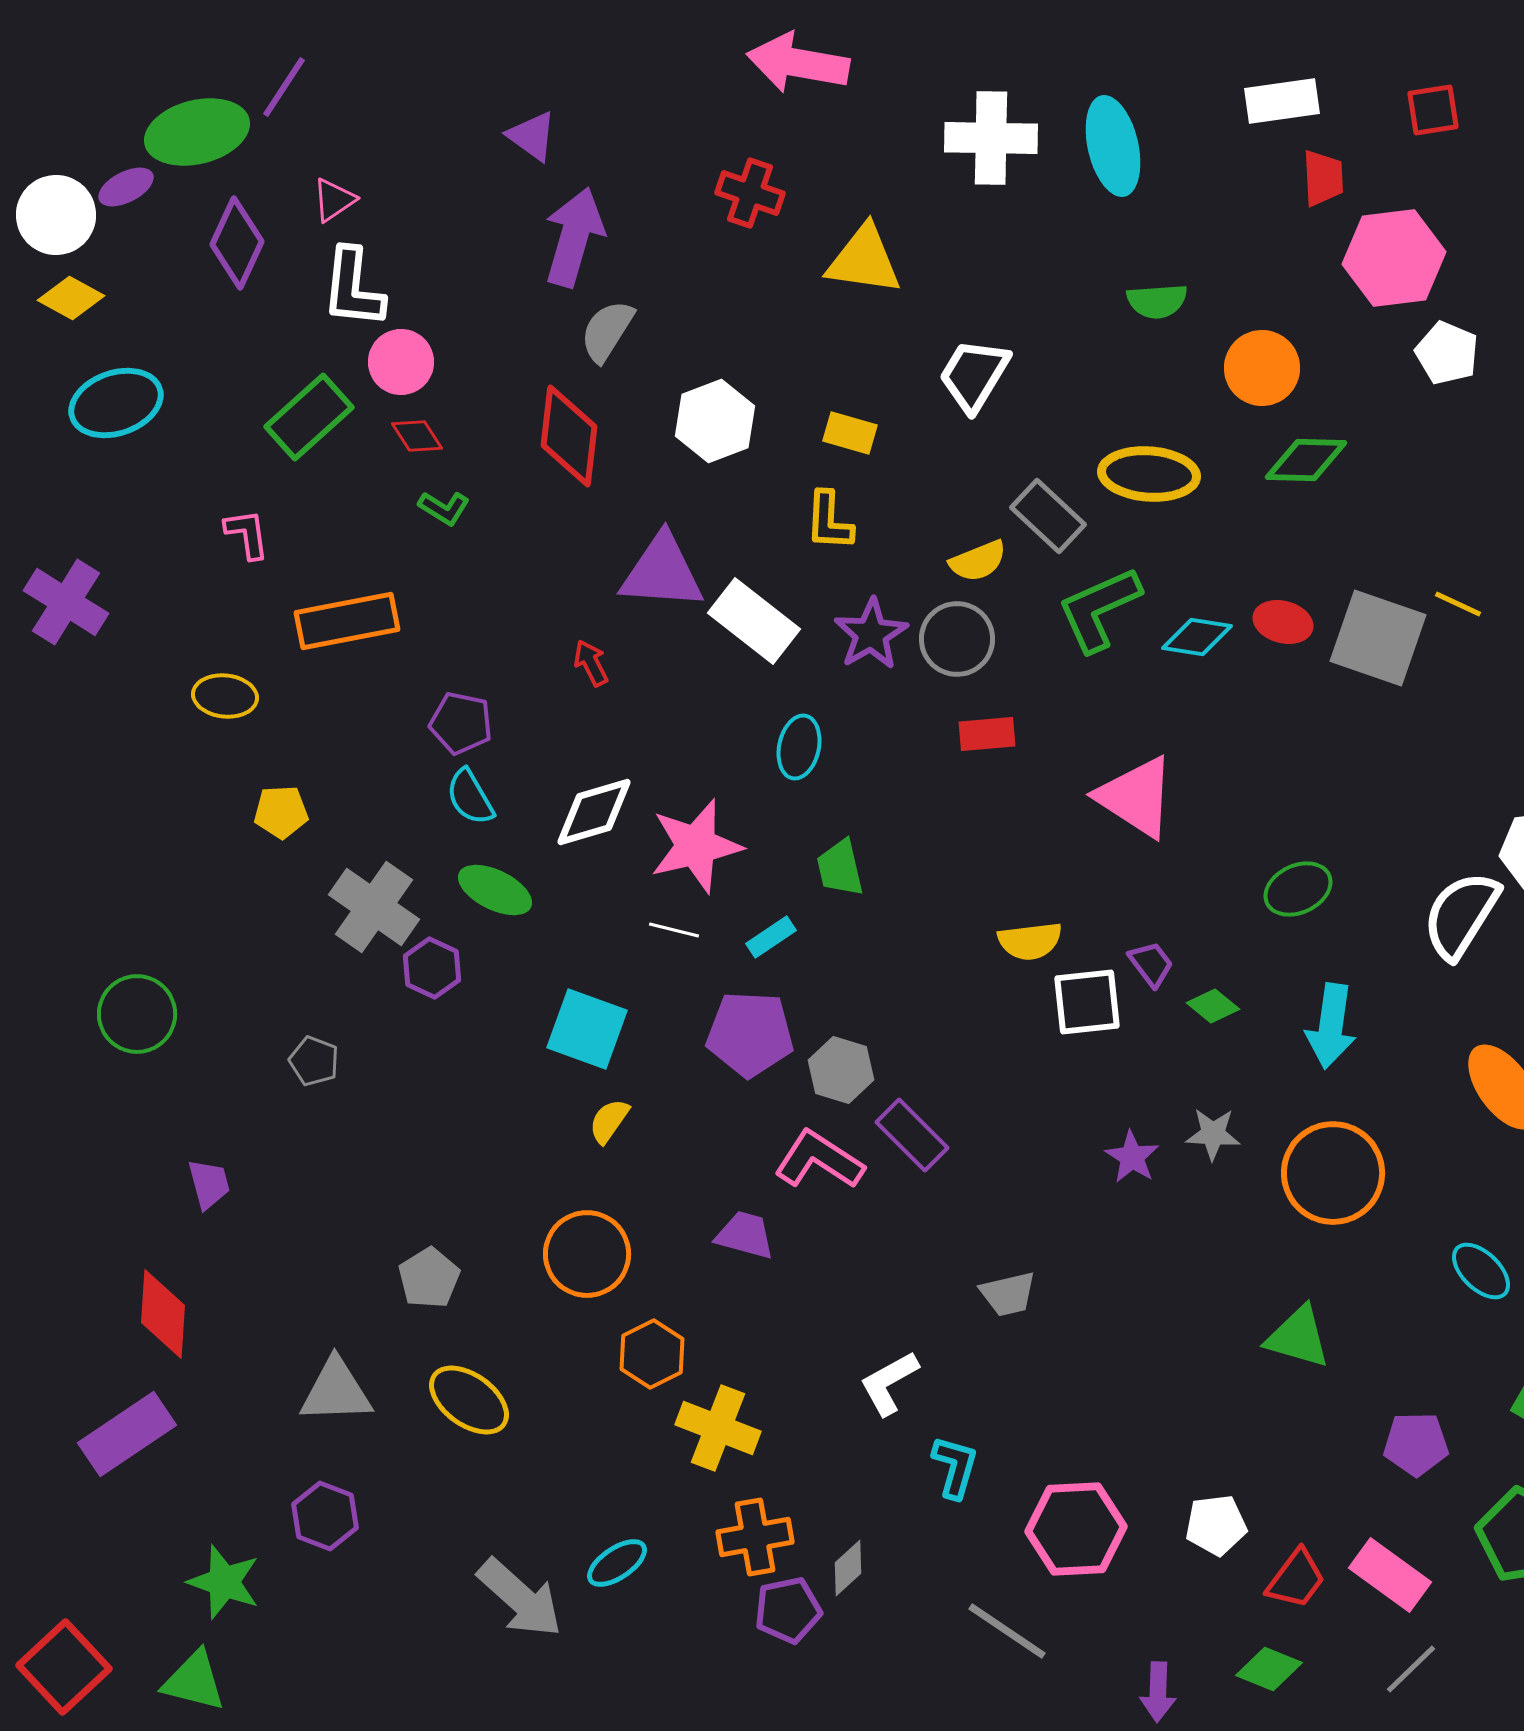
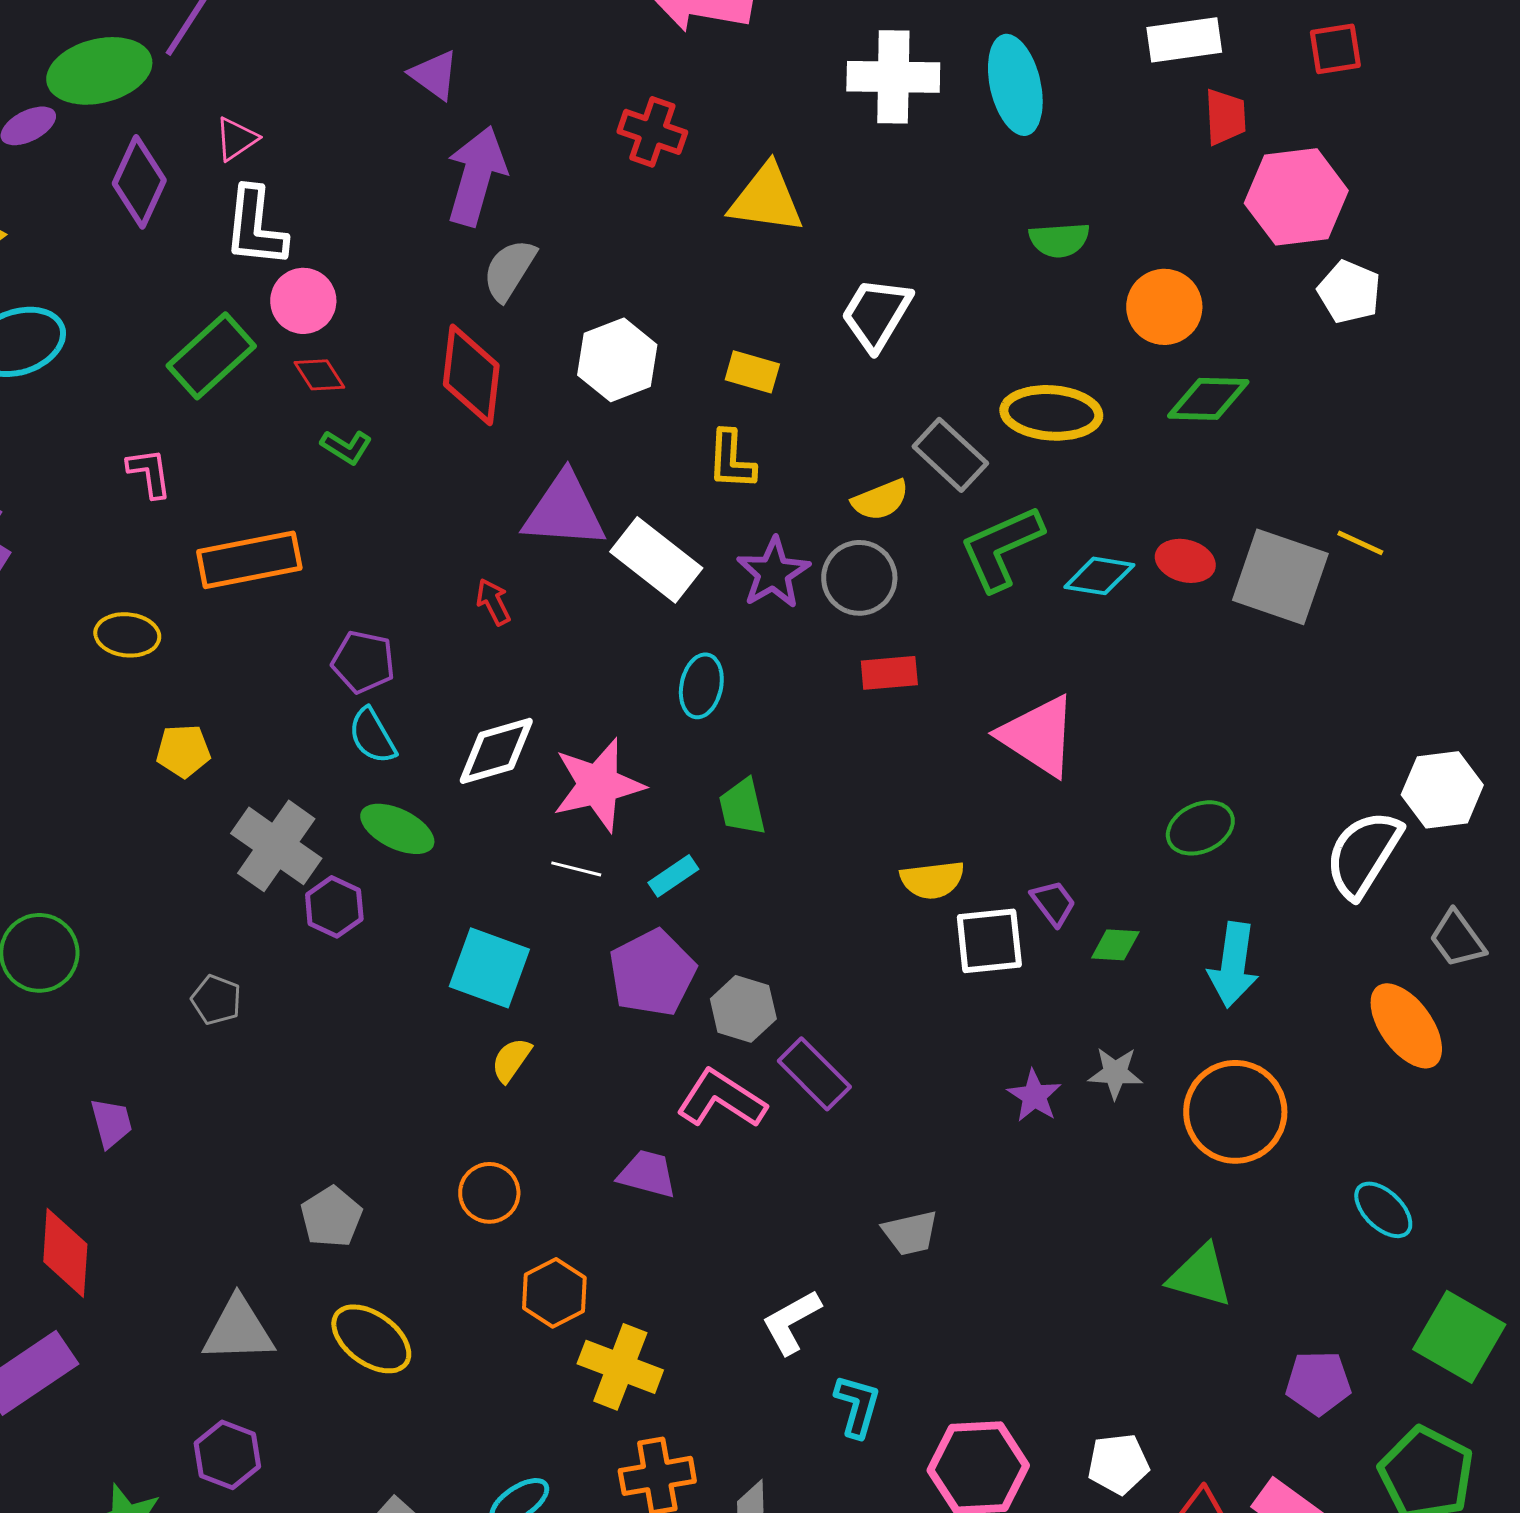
green diamond: (1213, 1006) -> (1115, 945), turned -36
purple pentagon: (750, 1034) -> (652, 973), turned -30
orange circle: (587, 1254) -> (489, 1193), size x0.7

